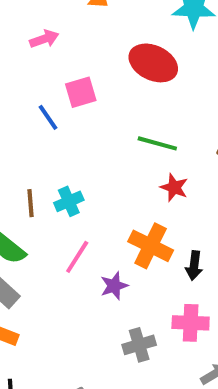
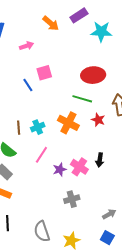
red ellipse: (153, 63) -> (93, 75), moved, turned -30
red star: (174, 188) -> (98, 120), moved
orange cross: (151, 246) -> (68, 123), moved
pink cross: (191, 323) -> (79, 167), moved, turned 30

